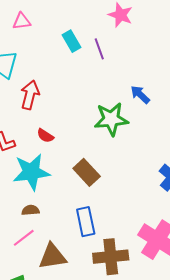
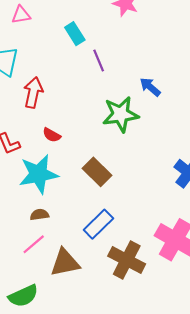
purple line: (99, 49) -> (99, 60), moved
blue rectangle: (86, 222) -> (98, 224), turned 60
brown cross: (111, 257) -> (127, 260), turned 36

